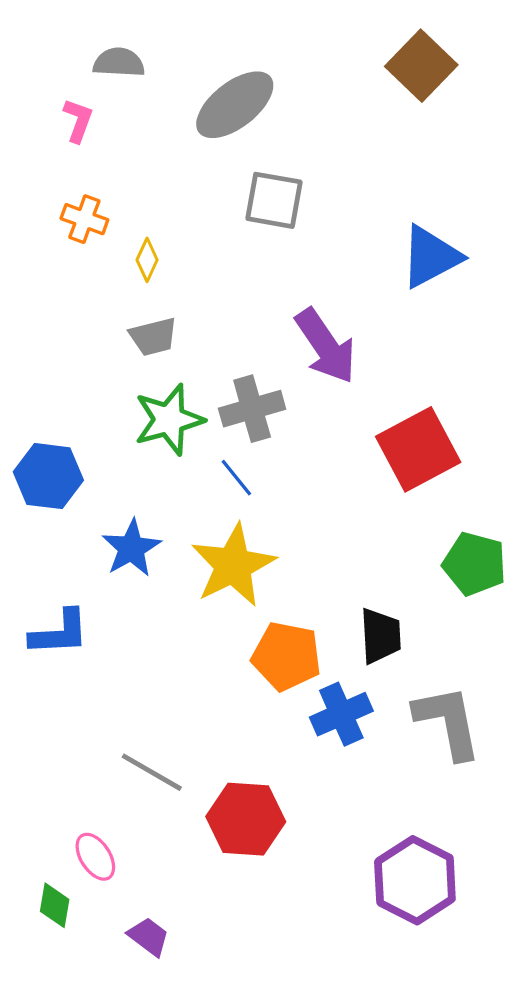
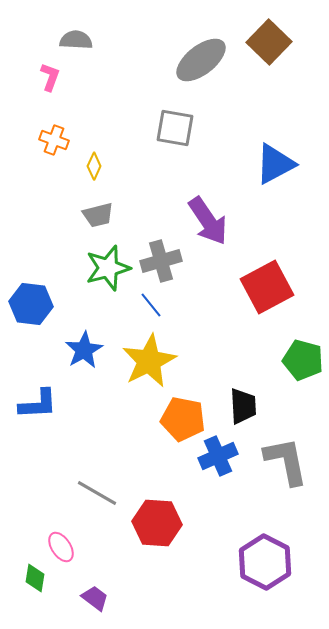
gray ellipse: (235, 105) -> (201, 60), moved

